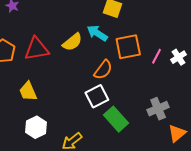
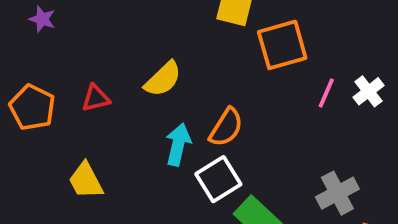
cyan arrow: (97, 33) -> (178, 144), moved, turned 75
orange square: (128, 47) -> (282, 45), moved
red triangle: (37, 49) -> (96, 98), size x0.6

